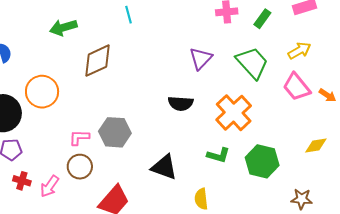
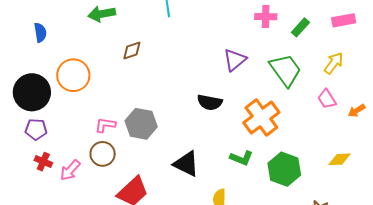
yellow arrow: (299, 51) -> (334, 63), turned -30
brown diamond: (97, 61) -> (132, 51), size x0.6
pink trapezoid: (297, 87) -> (327, 99), size x0.7
orange arrow: (327, 95) -> (357, 111), turned 108

